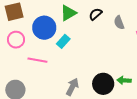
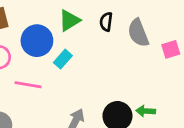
black semicircle: (95, 14) -> (106, 22), turned -40
gray semicircle: (119, 23) -> (138, 33), size x1.5

